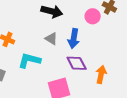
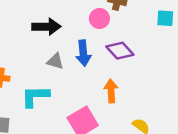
purple diamond: (77, 63) -> (120, 51), moved
orange arrow: (101, 74) -> (111, 91), moved

